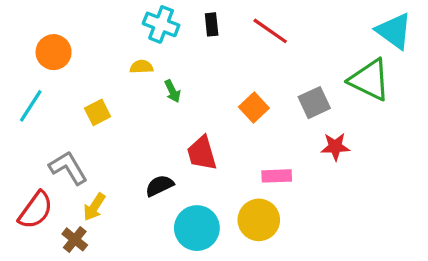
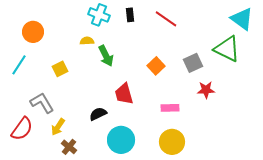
green arrow: (172, 91) -> (106, 56), size x1.5
yellow circle: (259, 220) -> (172, 142), moved
brown cross: (75, 239) -> (69, 147), moved

